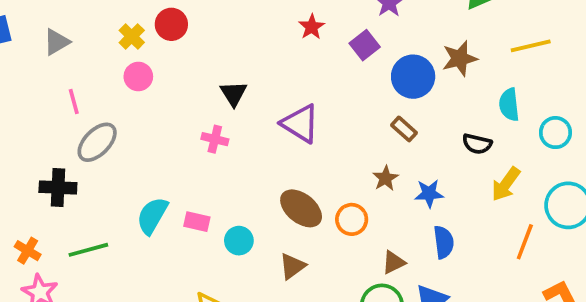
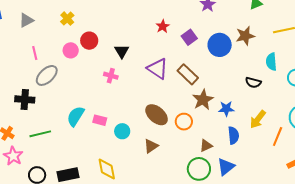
red circle: (171, 24) -> (89, 41), moved
red star: (312, 27) -> (163, 26), moved
purple square: (365, 45) -> (189, 37), moved
pink circle: (138, 77) -> (71, 50), moved
brown rectangle: (404, 129) -> (188, 74), moved, size x1.5
brown star: (385, 178) -> (203, 100), size x1.5
yellow arrow: (506, 184) -> (258, 119), moved

